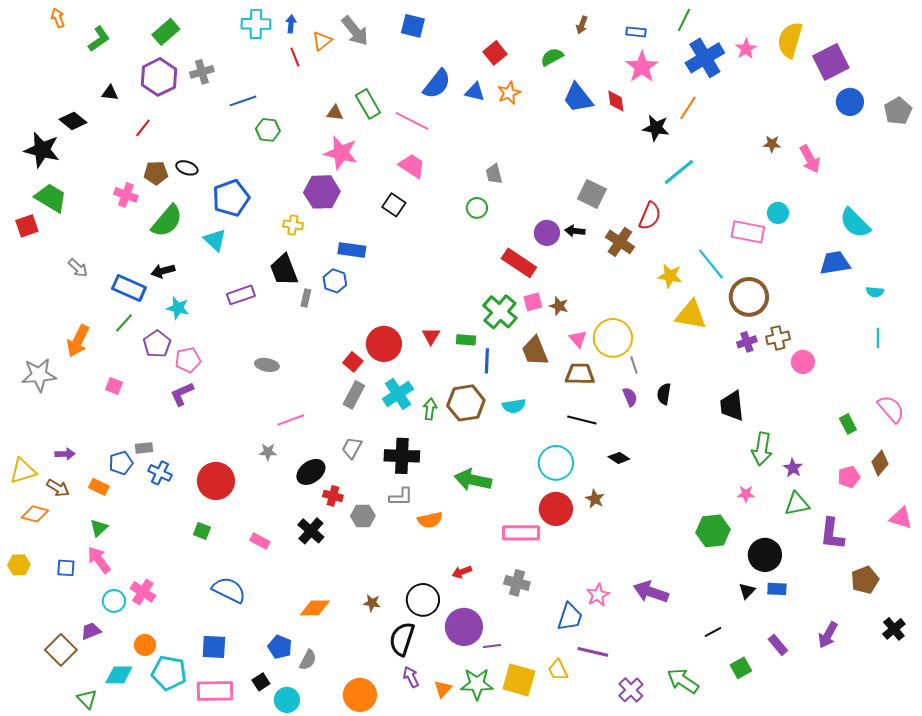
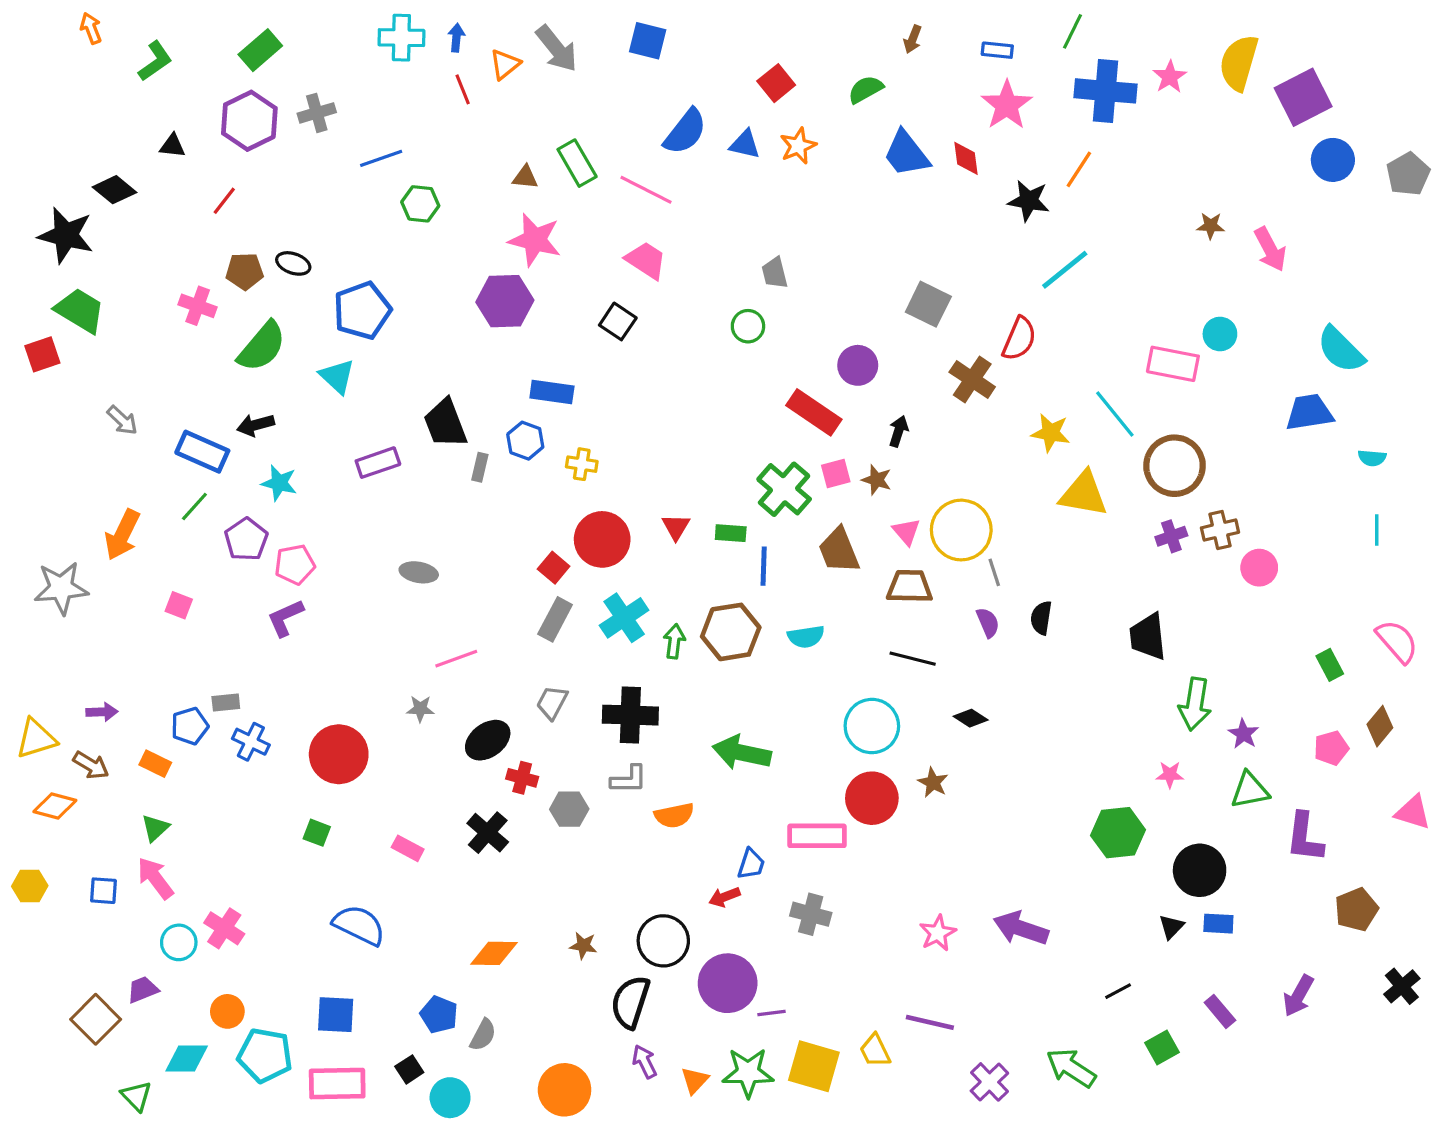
blue cross: (705, 58) -> (1106, 91), turned 36
yellow cross: (293, 225) -> (582, 464), moved
black arrow: (575, 231) -> (899, 431), moved, turned 102
blue trapezoid: (570, 617) -> (751, 864), moved, size x0.7

